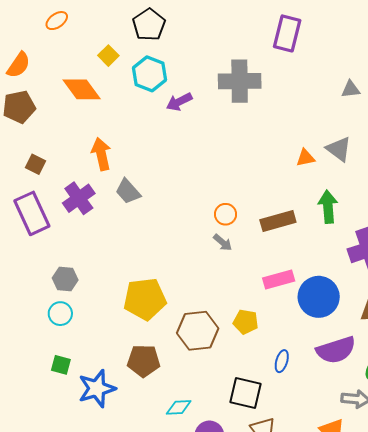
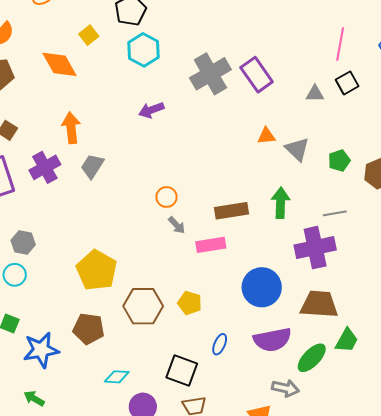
purple rectangle: (287, 33) -> (257, 75), moved, turned -56
cyan hexagon: (149, 74) -> (143, 50), moved
gray cross: (240, 81) -> (210, 74), turned -36
purple arrow: (179, 102) -> (151, 110), moved
orange triangle: (305, 158) -> (266, 136), moved
gray trapezoid: (128, 191) -> (92, 166), turned 68
orange circle: (226, 214) -> (166, 197), moved
pink rectangle: (279, 280) -> (211, 245), moved
yellow pentagon: (145, 299) -> (97, 270), turned 30

